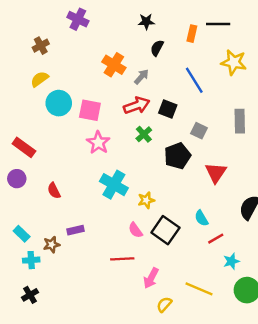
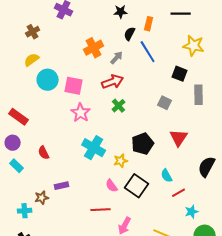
orange rectangle: (192, 34) -> (149, 24), moved
orange cross: (114, 65) -> (94, 48), turned 30
blue line: (194, 80) -> (148, 52), moved
black square: (168, 109) -> (180, 74), moved
black pentagon: (177, 156) -> (143, 144), moved
cyan rectangle: (22, 234) -> (17, 166), moved

